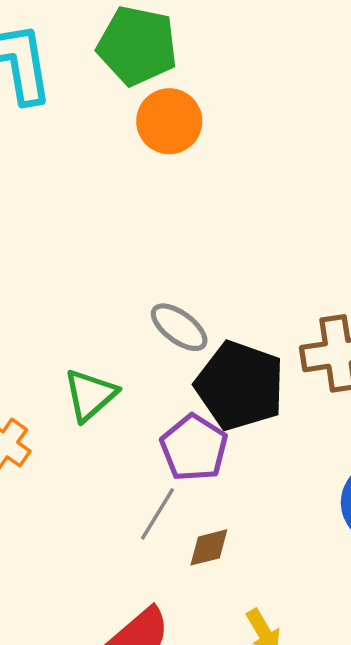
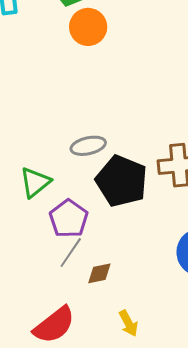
gray ellipse: (179, 327) -> (88, 146), turned -52
purple pentagon: (194, 448) -> (69, 219), moved

